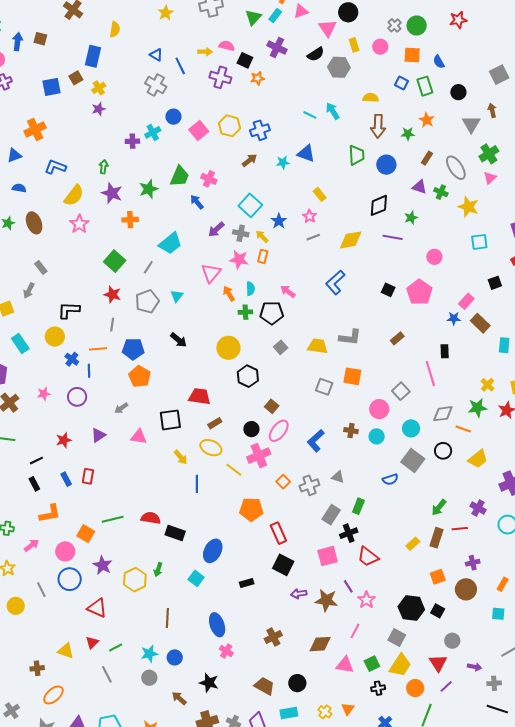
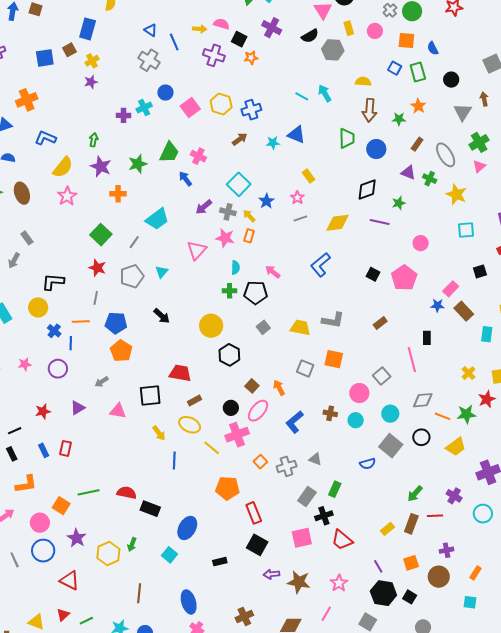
orange arrow: (229, 294) -> (279, 388), moved
green star: (477, 408) -> (466, 414), moved
purple line: (348, 586) -> (378, 566), moved

